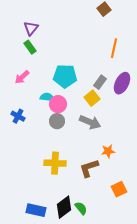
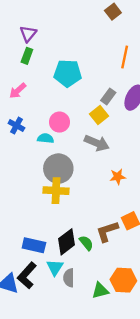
green rectangle: (30, 47) -> (27, 56), turned 56
cyan pentagon: (65, 76) -> (68, 73), moved
cyan semicircle: (47, 97) -> (46, 138), moved
blue cross: (18, 116) -> (16, 126), moved
gray circle: (57, 121) -> (58, 169), moved, size x1.6
brown L-shape: (89, 168) -> (107, 231), moved

